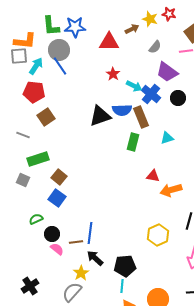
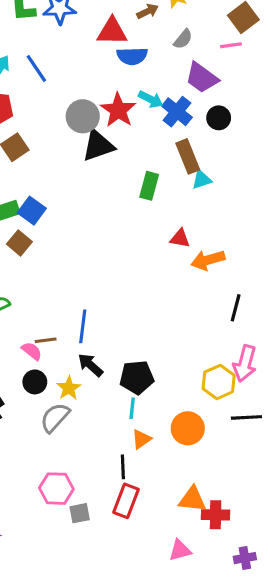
gray circle: (59, 50) -> (83, 116), moved
red star: (113, 74) -> (118, 110), moved, size x1.6
blue semicircle: (122, 110) -> (132, 56), moved
brown rectangle: (141, 117) -> (188, 156), moved
brown square: (59, 177) -> (19, 243), moved
blue square: (57, 198) -> (32, 211), moved
black circle: (52, 234) -> (35, 382), moved
yellow hexagon: (158, 235) -> (219, 382), moved
brown line: (76, 242) -> (46, 340), moved

